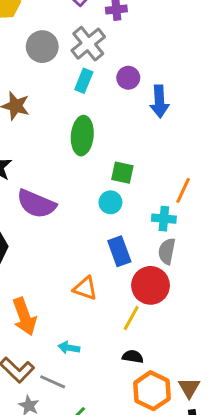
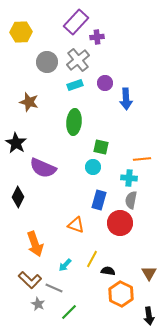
cyan rectangle: (84, 81) -> (75, 85), turned 49
orange line: (183, 190) -> (142, 159), turned 60
blue rectangle: (119, 251) -> (99, 200), turned 36
yellow line: (131, 318) -> (92, 259), moved
cyan arrow: (69, 348) -> (65, 265), turned -56
brown triangle: (189, 388) -> (149, 273), moved

